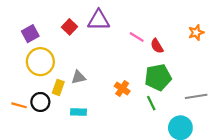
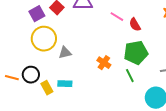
purple square: (30, 34) -> (37, 14), moved
yellow circle: (40, 62) -> (44, 39), moved
yellow rectangle: (58, 87) -> (47, 88), moved, turned -48

